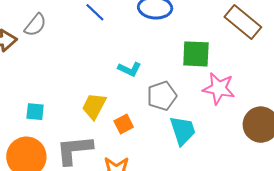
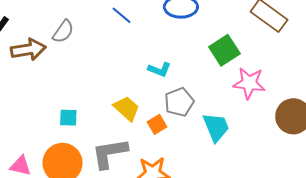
green square: (196, 54) -> (224, 50), turned -32
gray pentagon: (162, 96) -> (179, 102), moved
yellow trapezoid: (94, 106) -> (127, 108), turned 108

